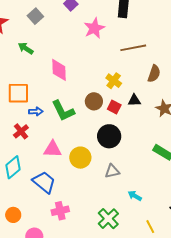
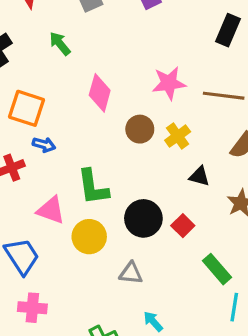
pink star: (94, 28) -> (169, 83), moved
brown circle: (94, 101) -> (140, 129), moved
red square: (114, 107) -> (183, 226), moved
green L-shape: (63, 111) -> (93, 187), moved

